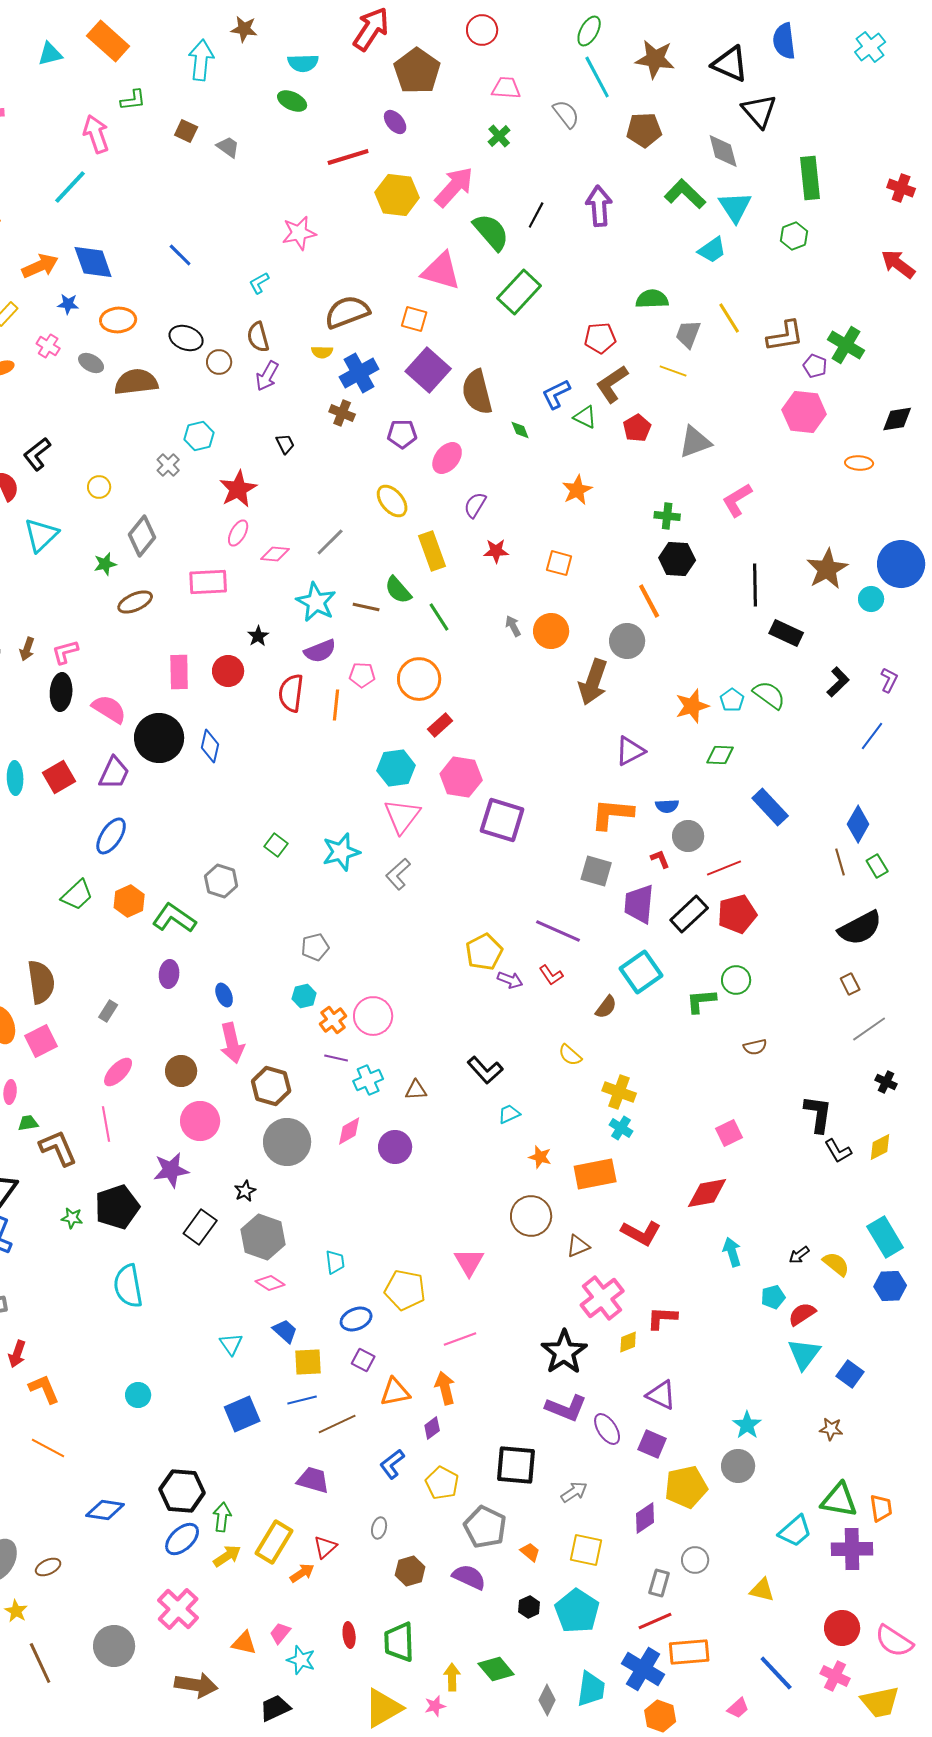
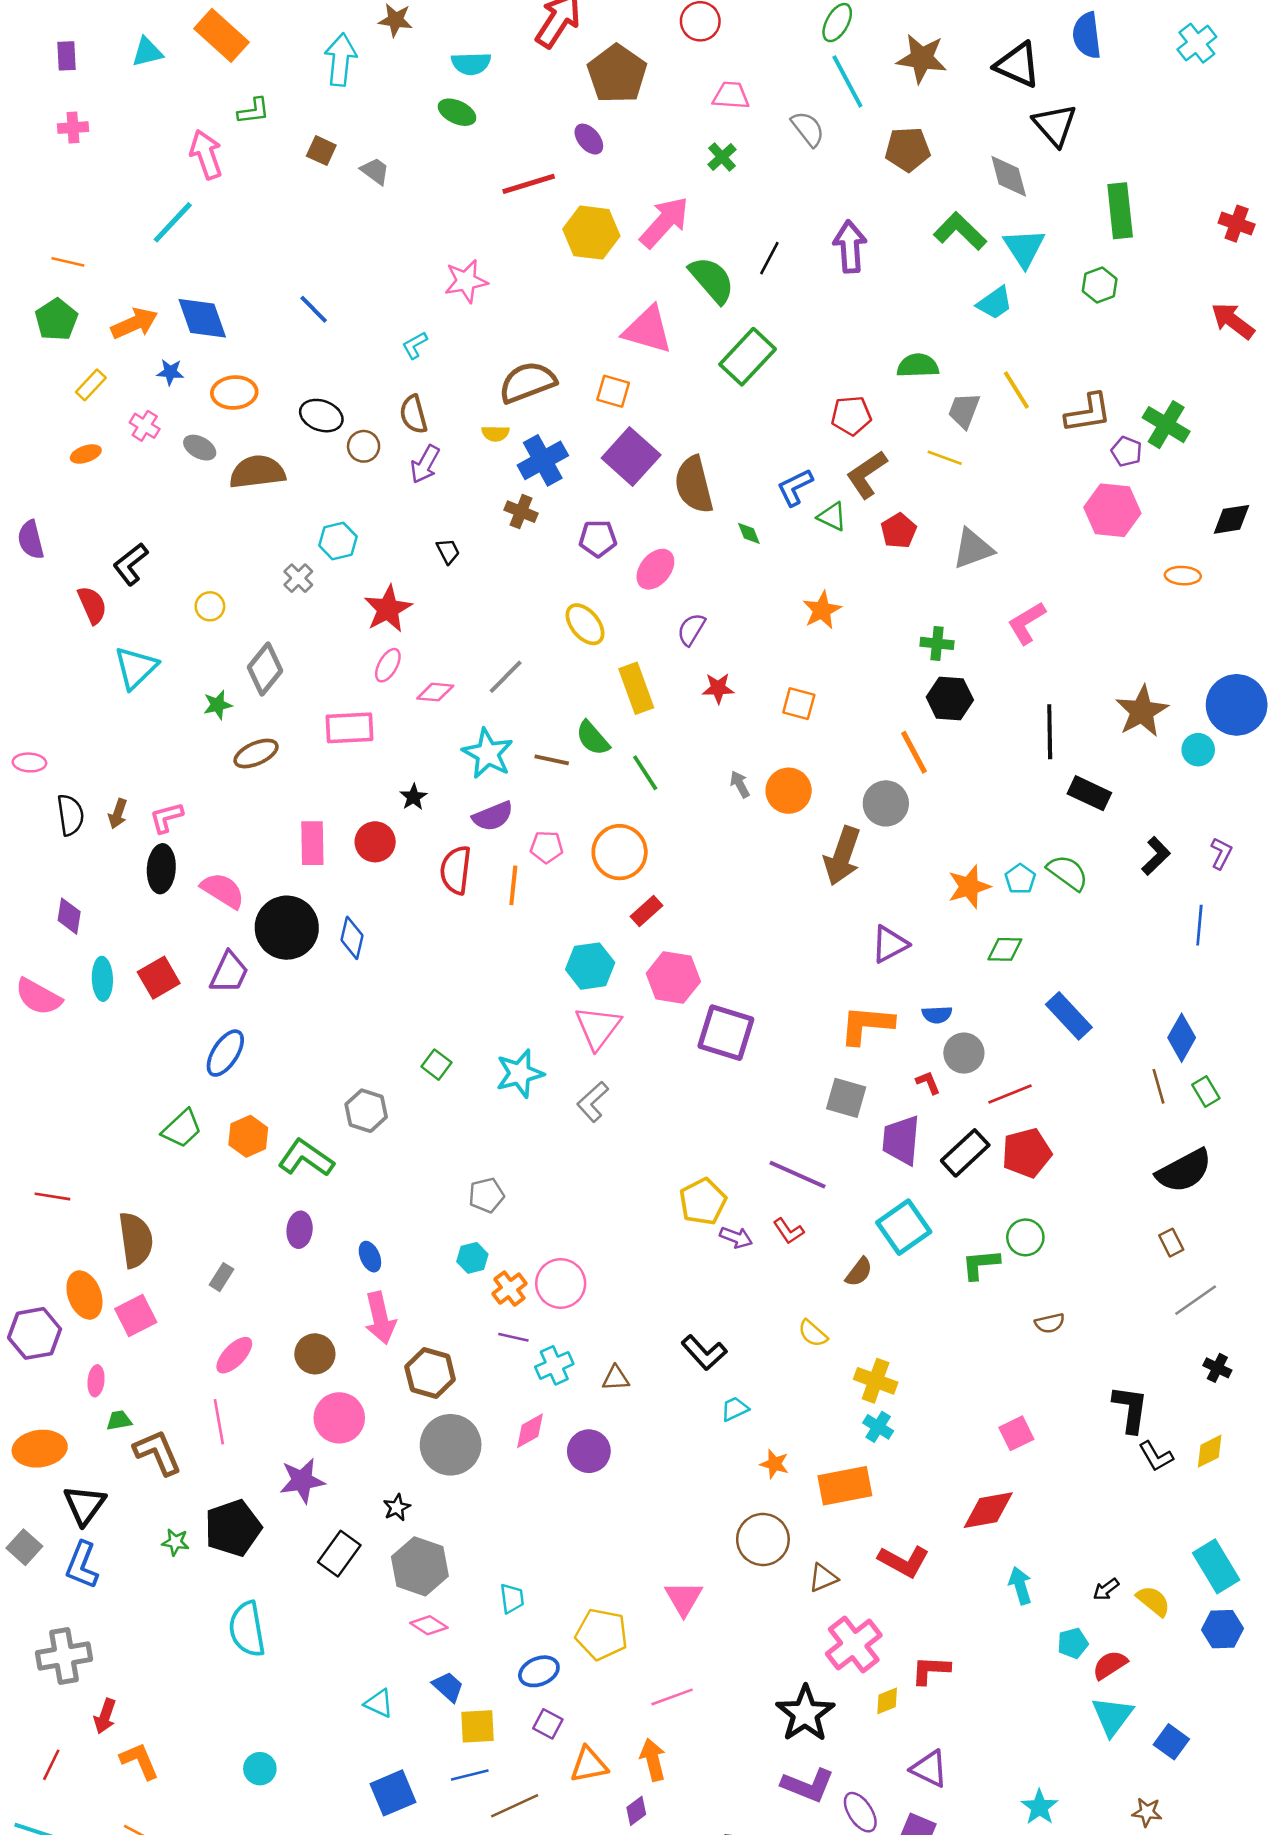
blue line: (872, 736) -> (1199, 925), turned -32
cyan triangle: (231, 1344) -> (379, 1703), turned -30

